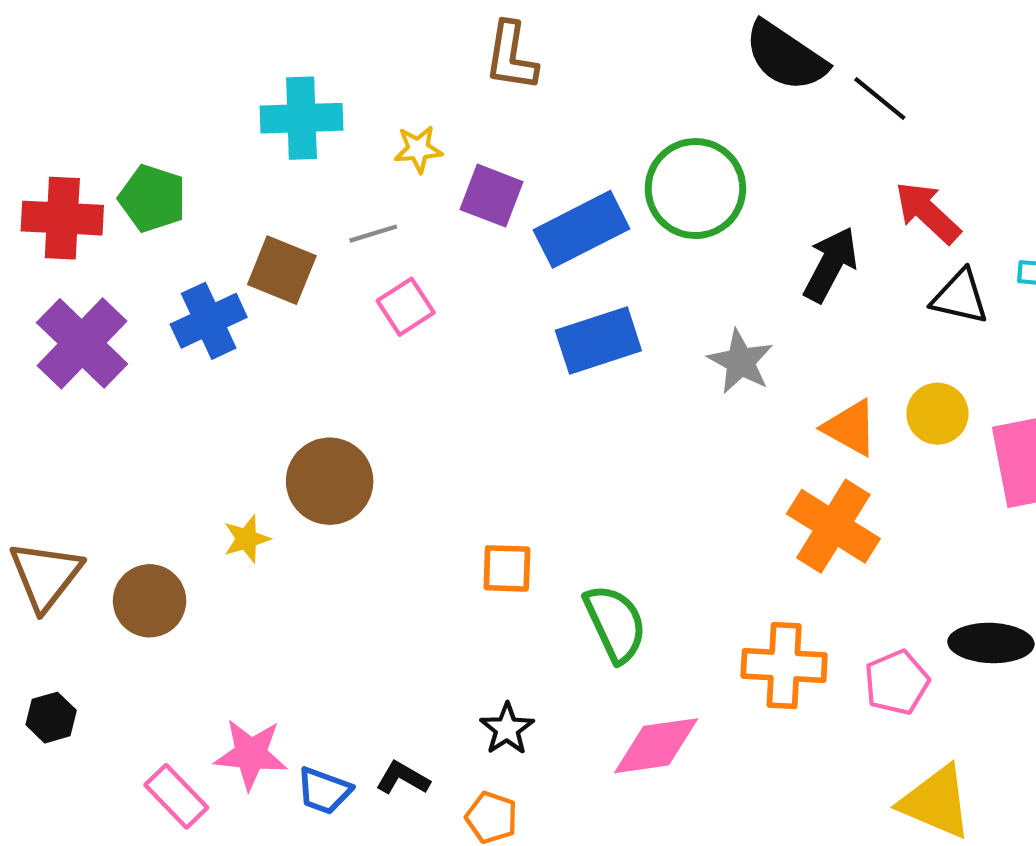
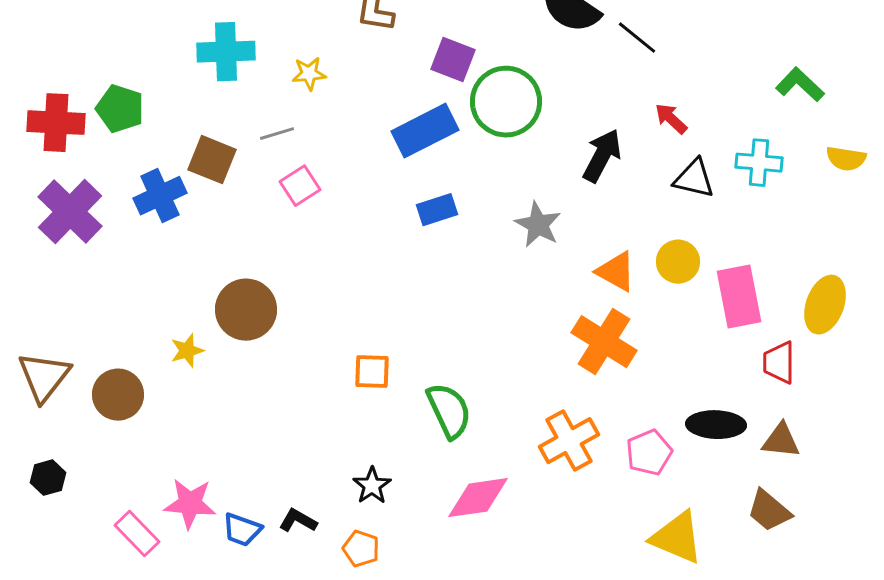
purple square: (491, 196) -> (453, 60), moved
red arrow: (928, 212) -> (671, 119), size x0.7
blue rectangle: (598, 340) -> (437, 210), size x0.7
orange cross: (784, 666) -> (569, 441), turned -32

